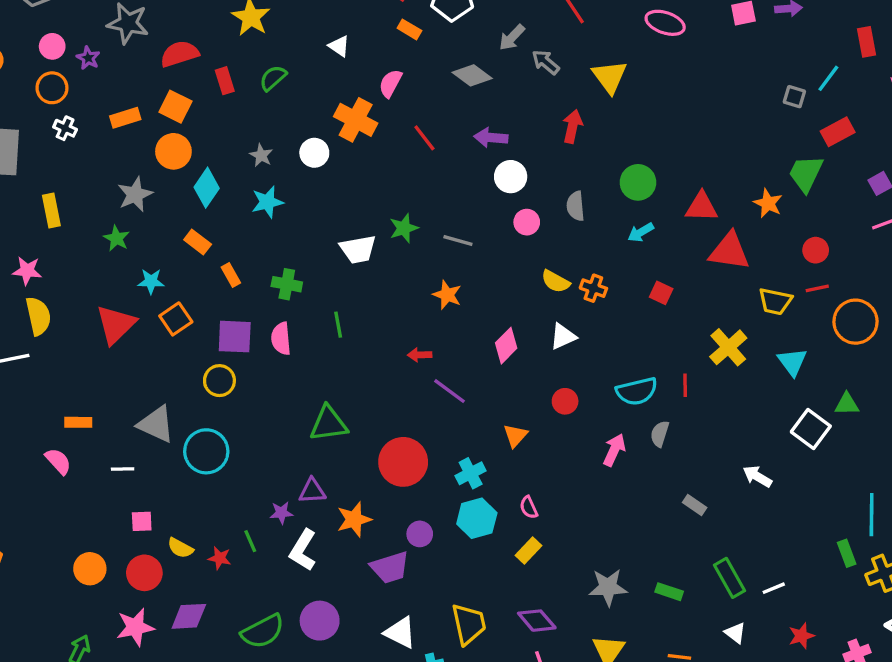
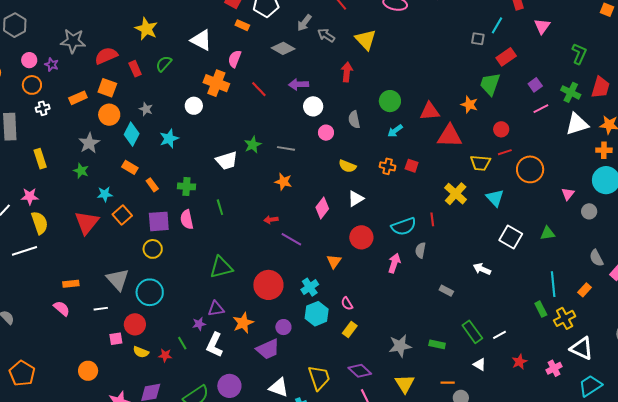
white triangle: (339, 46) -> (201, 40), size x1.6
white cross: (65, 128) -> (43, 108), turned -32
gray star: (261, 155) -> (146, 109), moved
orange cross: (593, 288) -> (388, 166), moved
red circle: (565, 401) -> (361, 237), size x1.5
green triangle: (847, 404) -> (548, 233), moved
gray triangle: (156, 424) -> (118, 279), turned 30
red circle: (144, 573) -> (135, 324), moved

